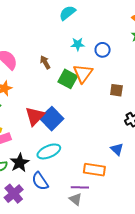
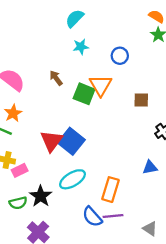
cyan star: (78, 44) -> (81, 47), moved
blue triangle: (117, 149) -> (150, 167), turned -48
orange rectangle: (94, 170) -> (110, 190), moved, turned -75
blue semicircle: (40, 181) -> (92, 217), moved
gray triangle: (76, 199) -> (150, 229), moved

